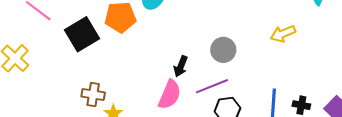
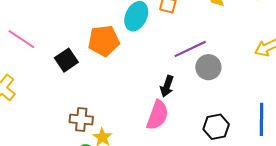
black square: (82, 34) -> (66, 60), size x0.7
purple line: (212, 86) -> (190, 49), moved

